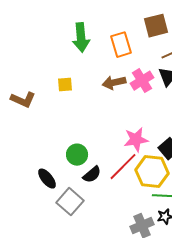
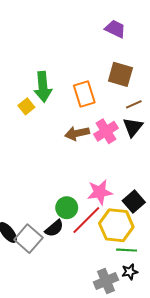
brown square: (156, 26) -> (120, 74), turned 30
yellow square: (65, 85) -> (26, 106), moved, turned -35
green circle: (77, 155) -> (67, 208), moved
gray square: (70, 202) -> (28, 239), moved

